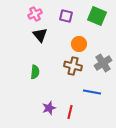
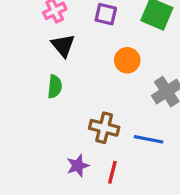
brown cross: (73, 66) -> (104, 128), moved
green semicircle: (35, 72) -> (55, 87), moved

